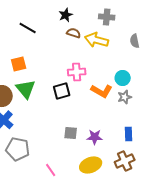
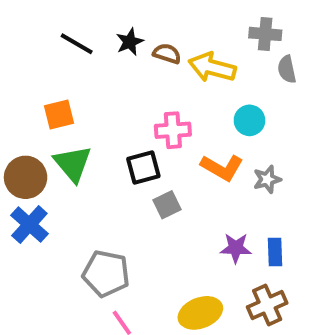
black star: (66, 15) -> (130, 42), moved
gray cross: (107, 17) -> (265, 34), moved
cyan circle: (123, 78) -> (249, 120), moved
gray square: (71, 133) -> (167, 205), moved, turned -32
purple star: (95, 137) -> (236, 248), moved
gray pentagon: (18, 149) -> (106, 274), moved

